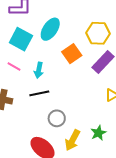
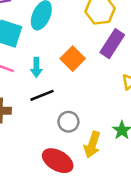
orange square: (72, 54) -> (73, 59), moved

